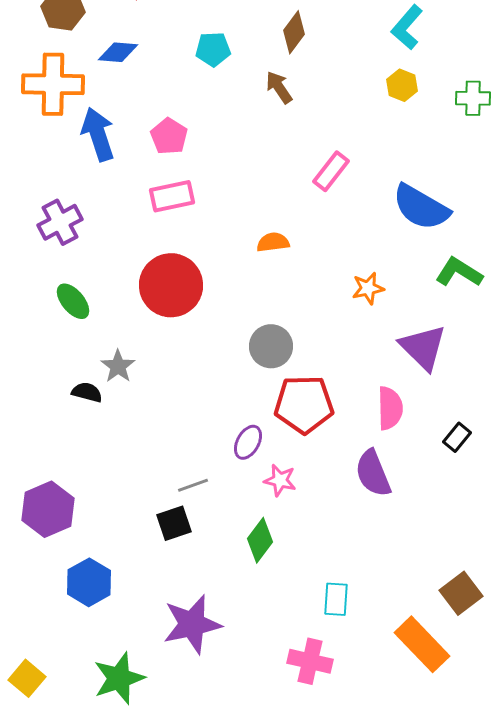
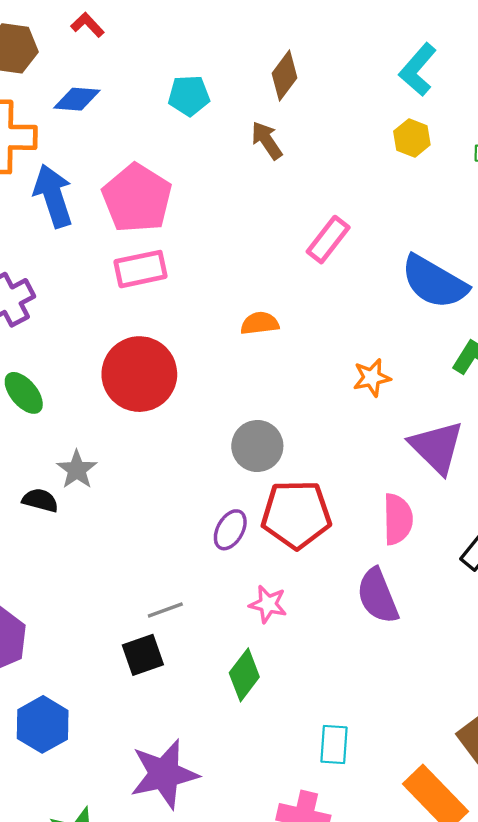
pink pentagon: (169, 136) -> (137, 198), size x1.6
purple ellipse: (248, 442) -> (230, 530), moved

